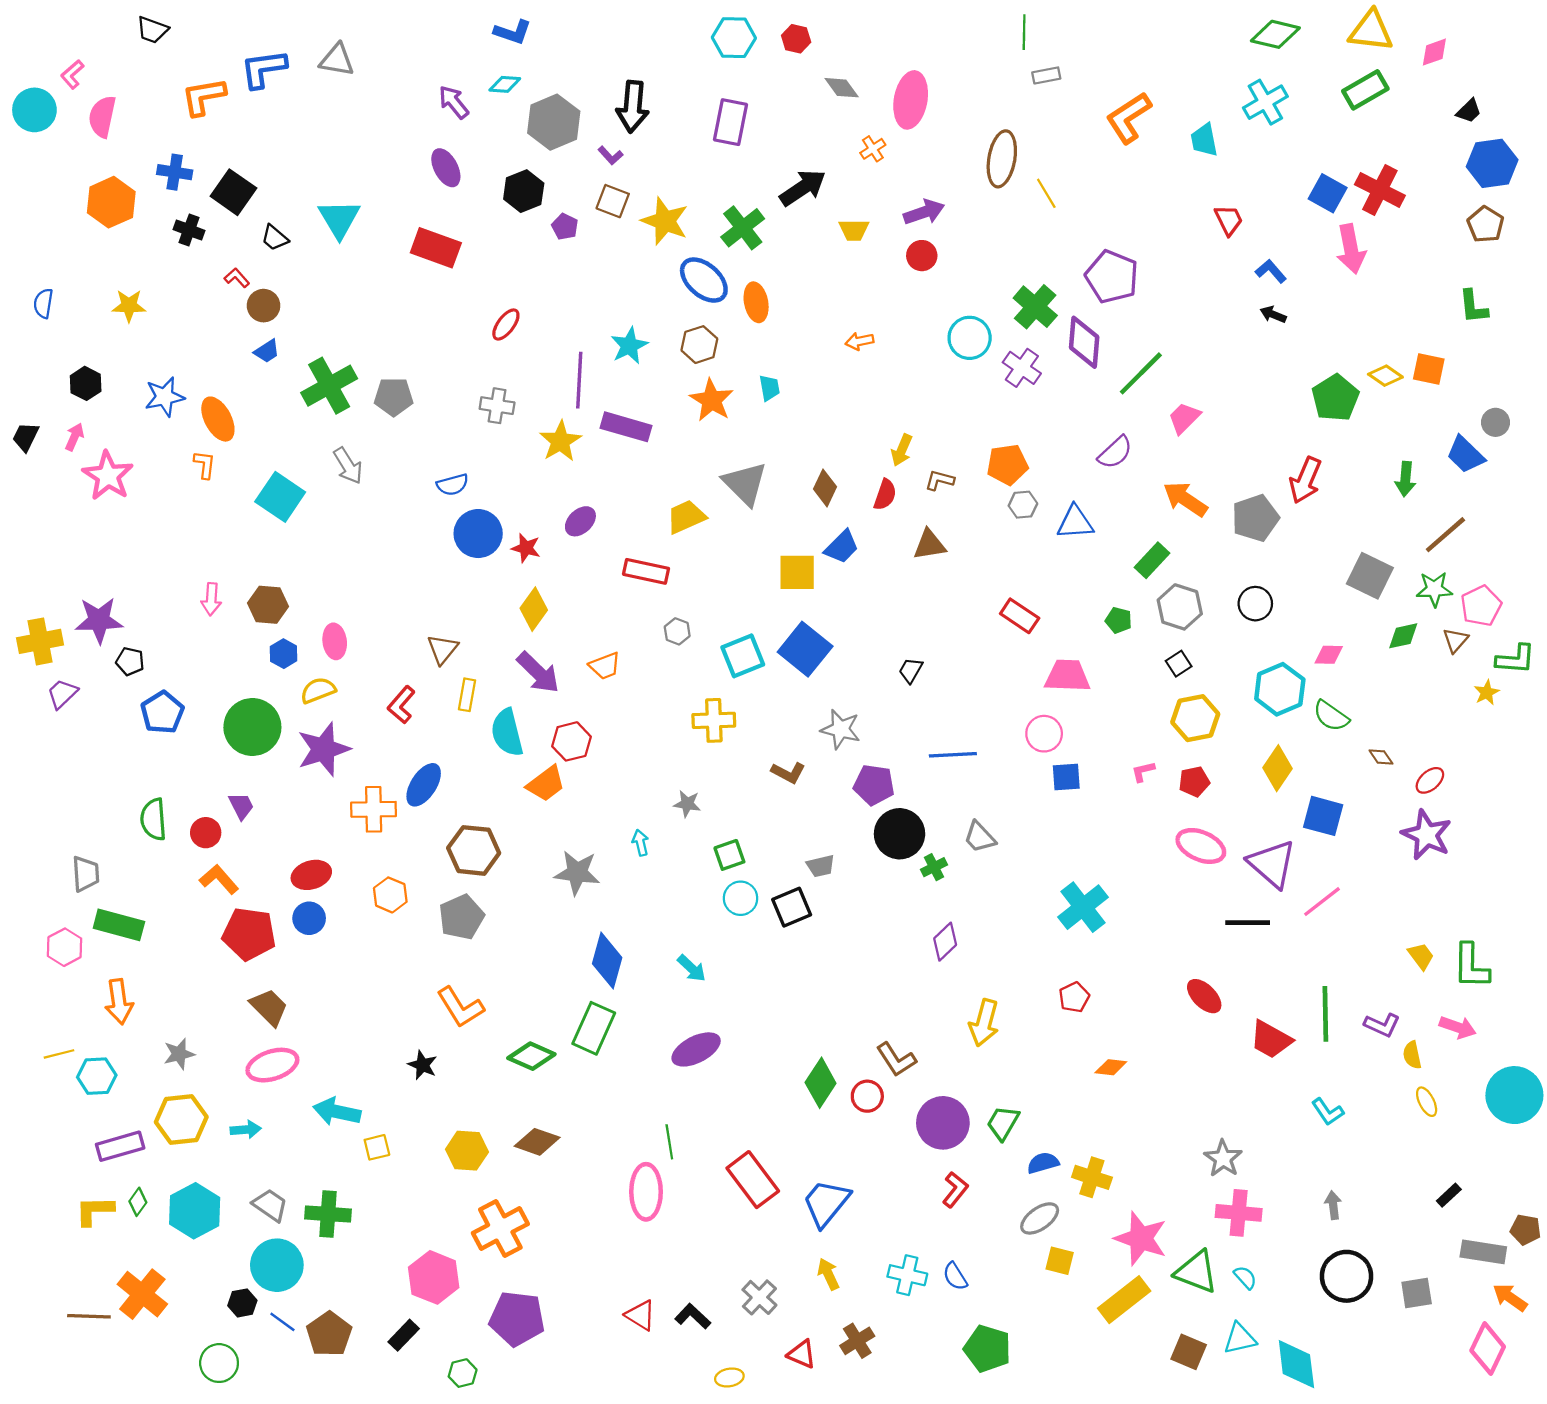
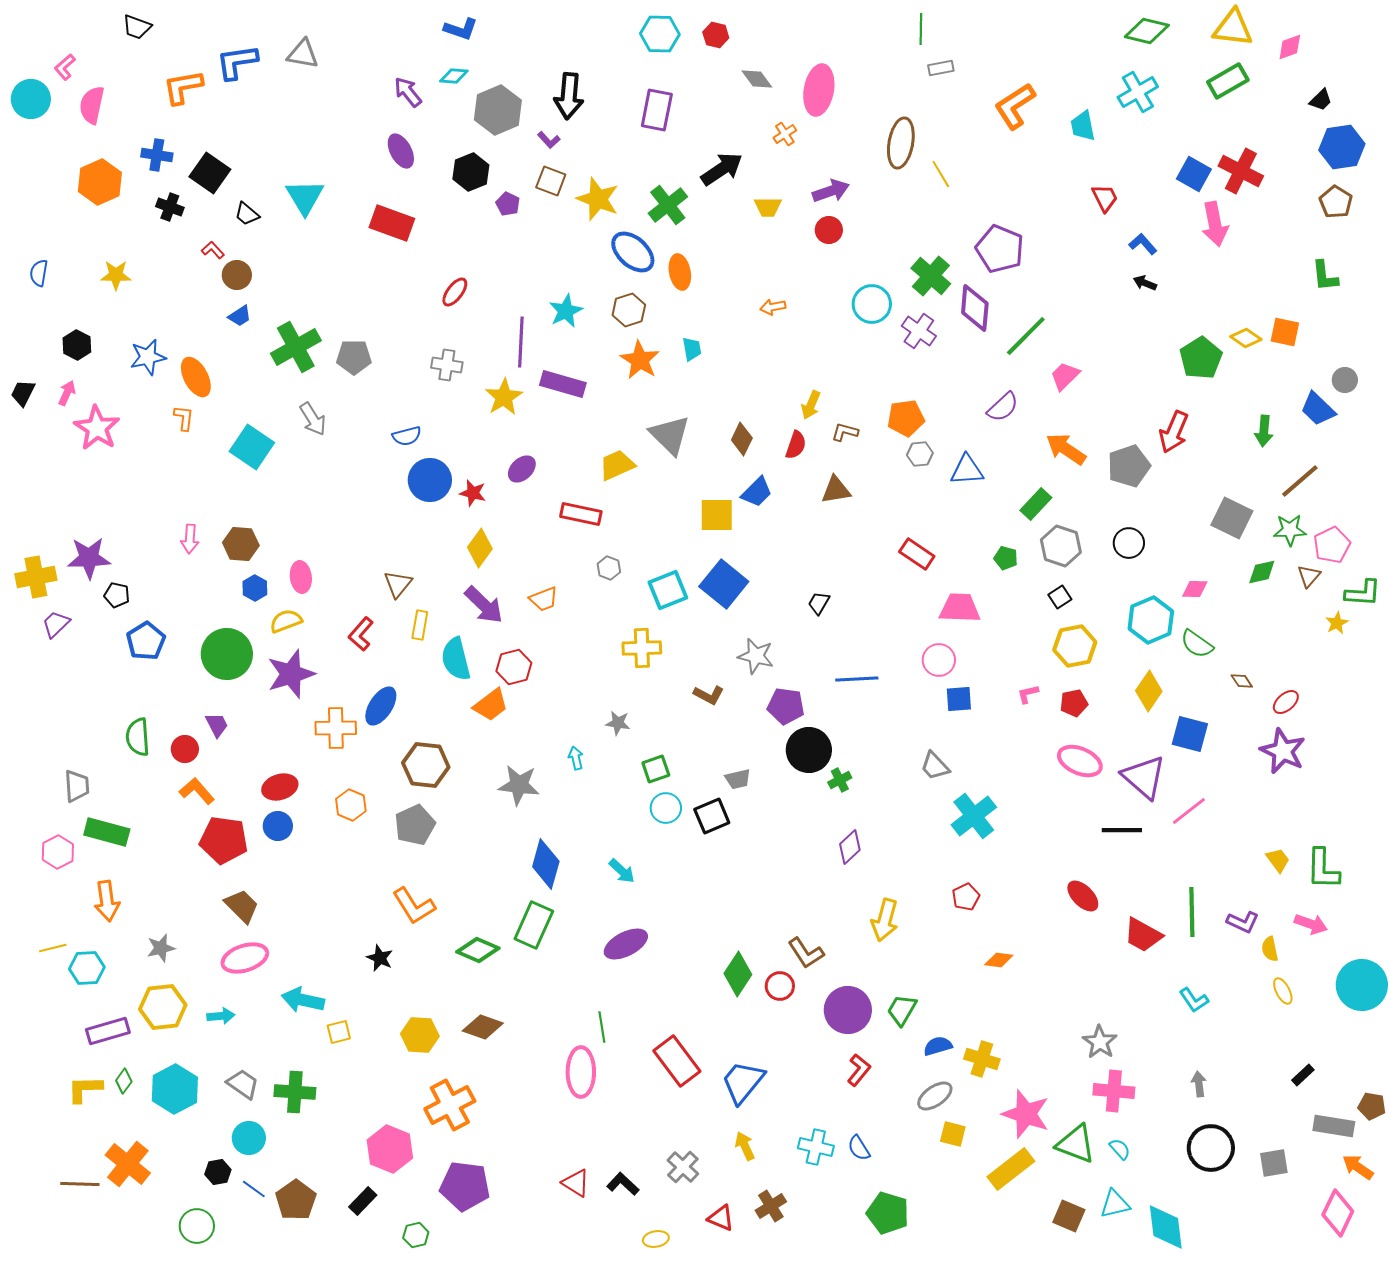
gray trapezoid: (980, 837) -> (935, 766), moved
cyan circle: (277, 1265) -> (249, 1138), size x0.7

